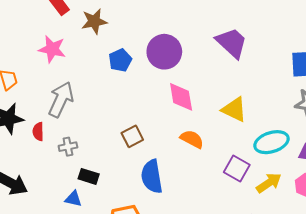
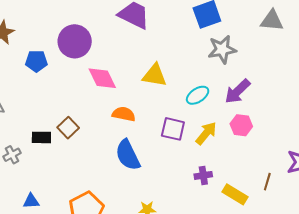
blue pentagon: (120, 60) -> (36, 61), turned -30
cyan ellipse: (271, 142) -> (198, 95), size x0.7
black rectangle: (89, 176) -> (41, 137), moved
blue semicircle: (152, 176) -> (128, 155), moved

